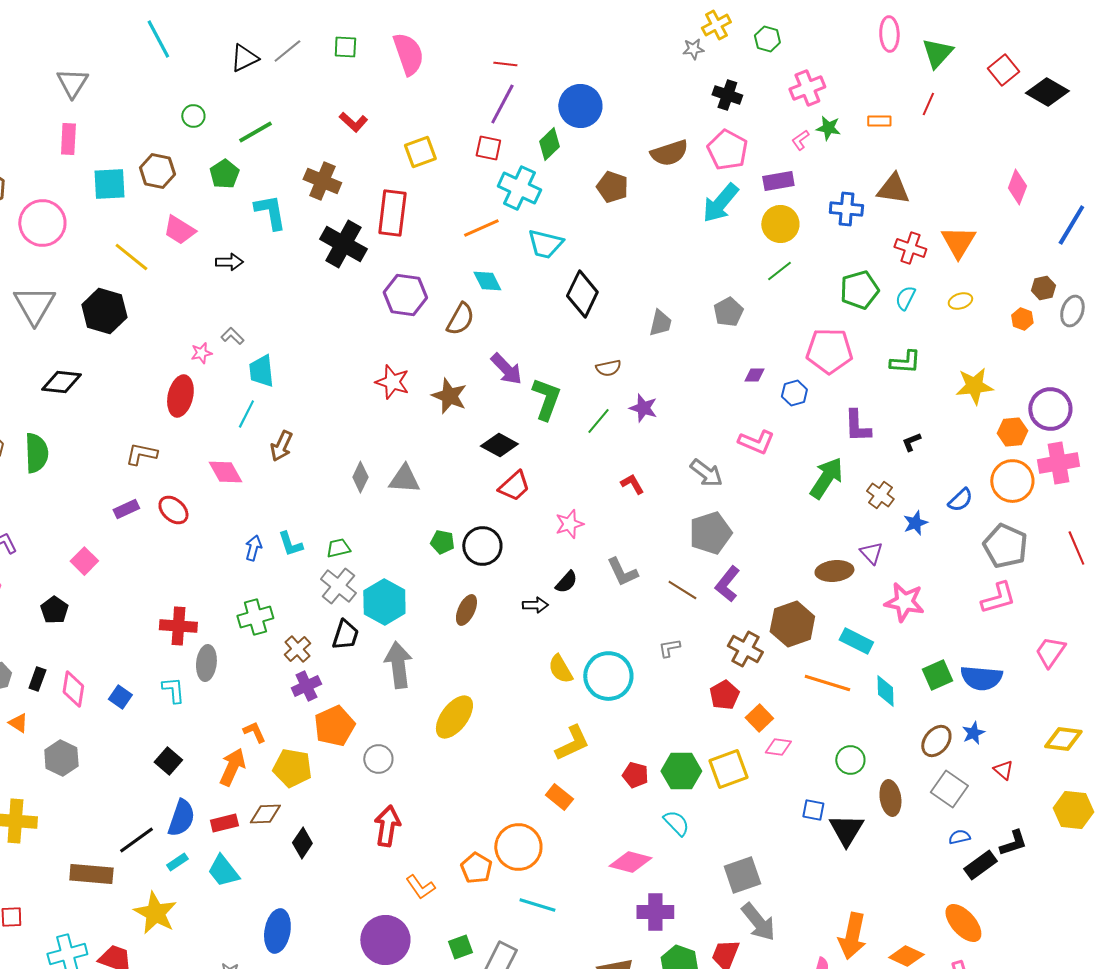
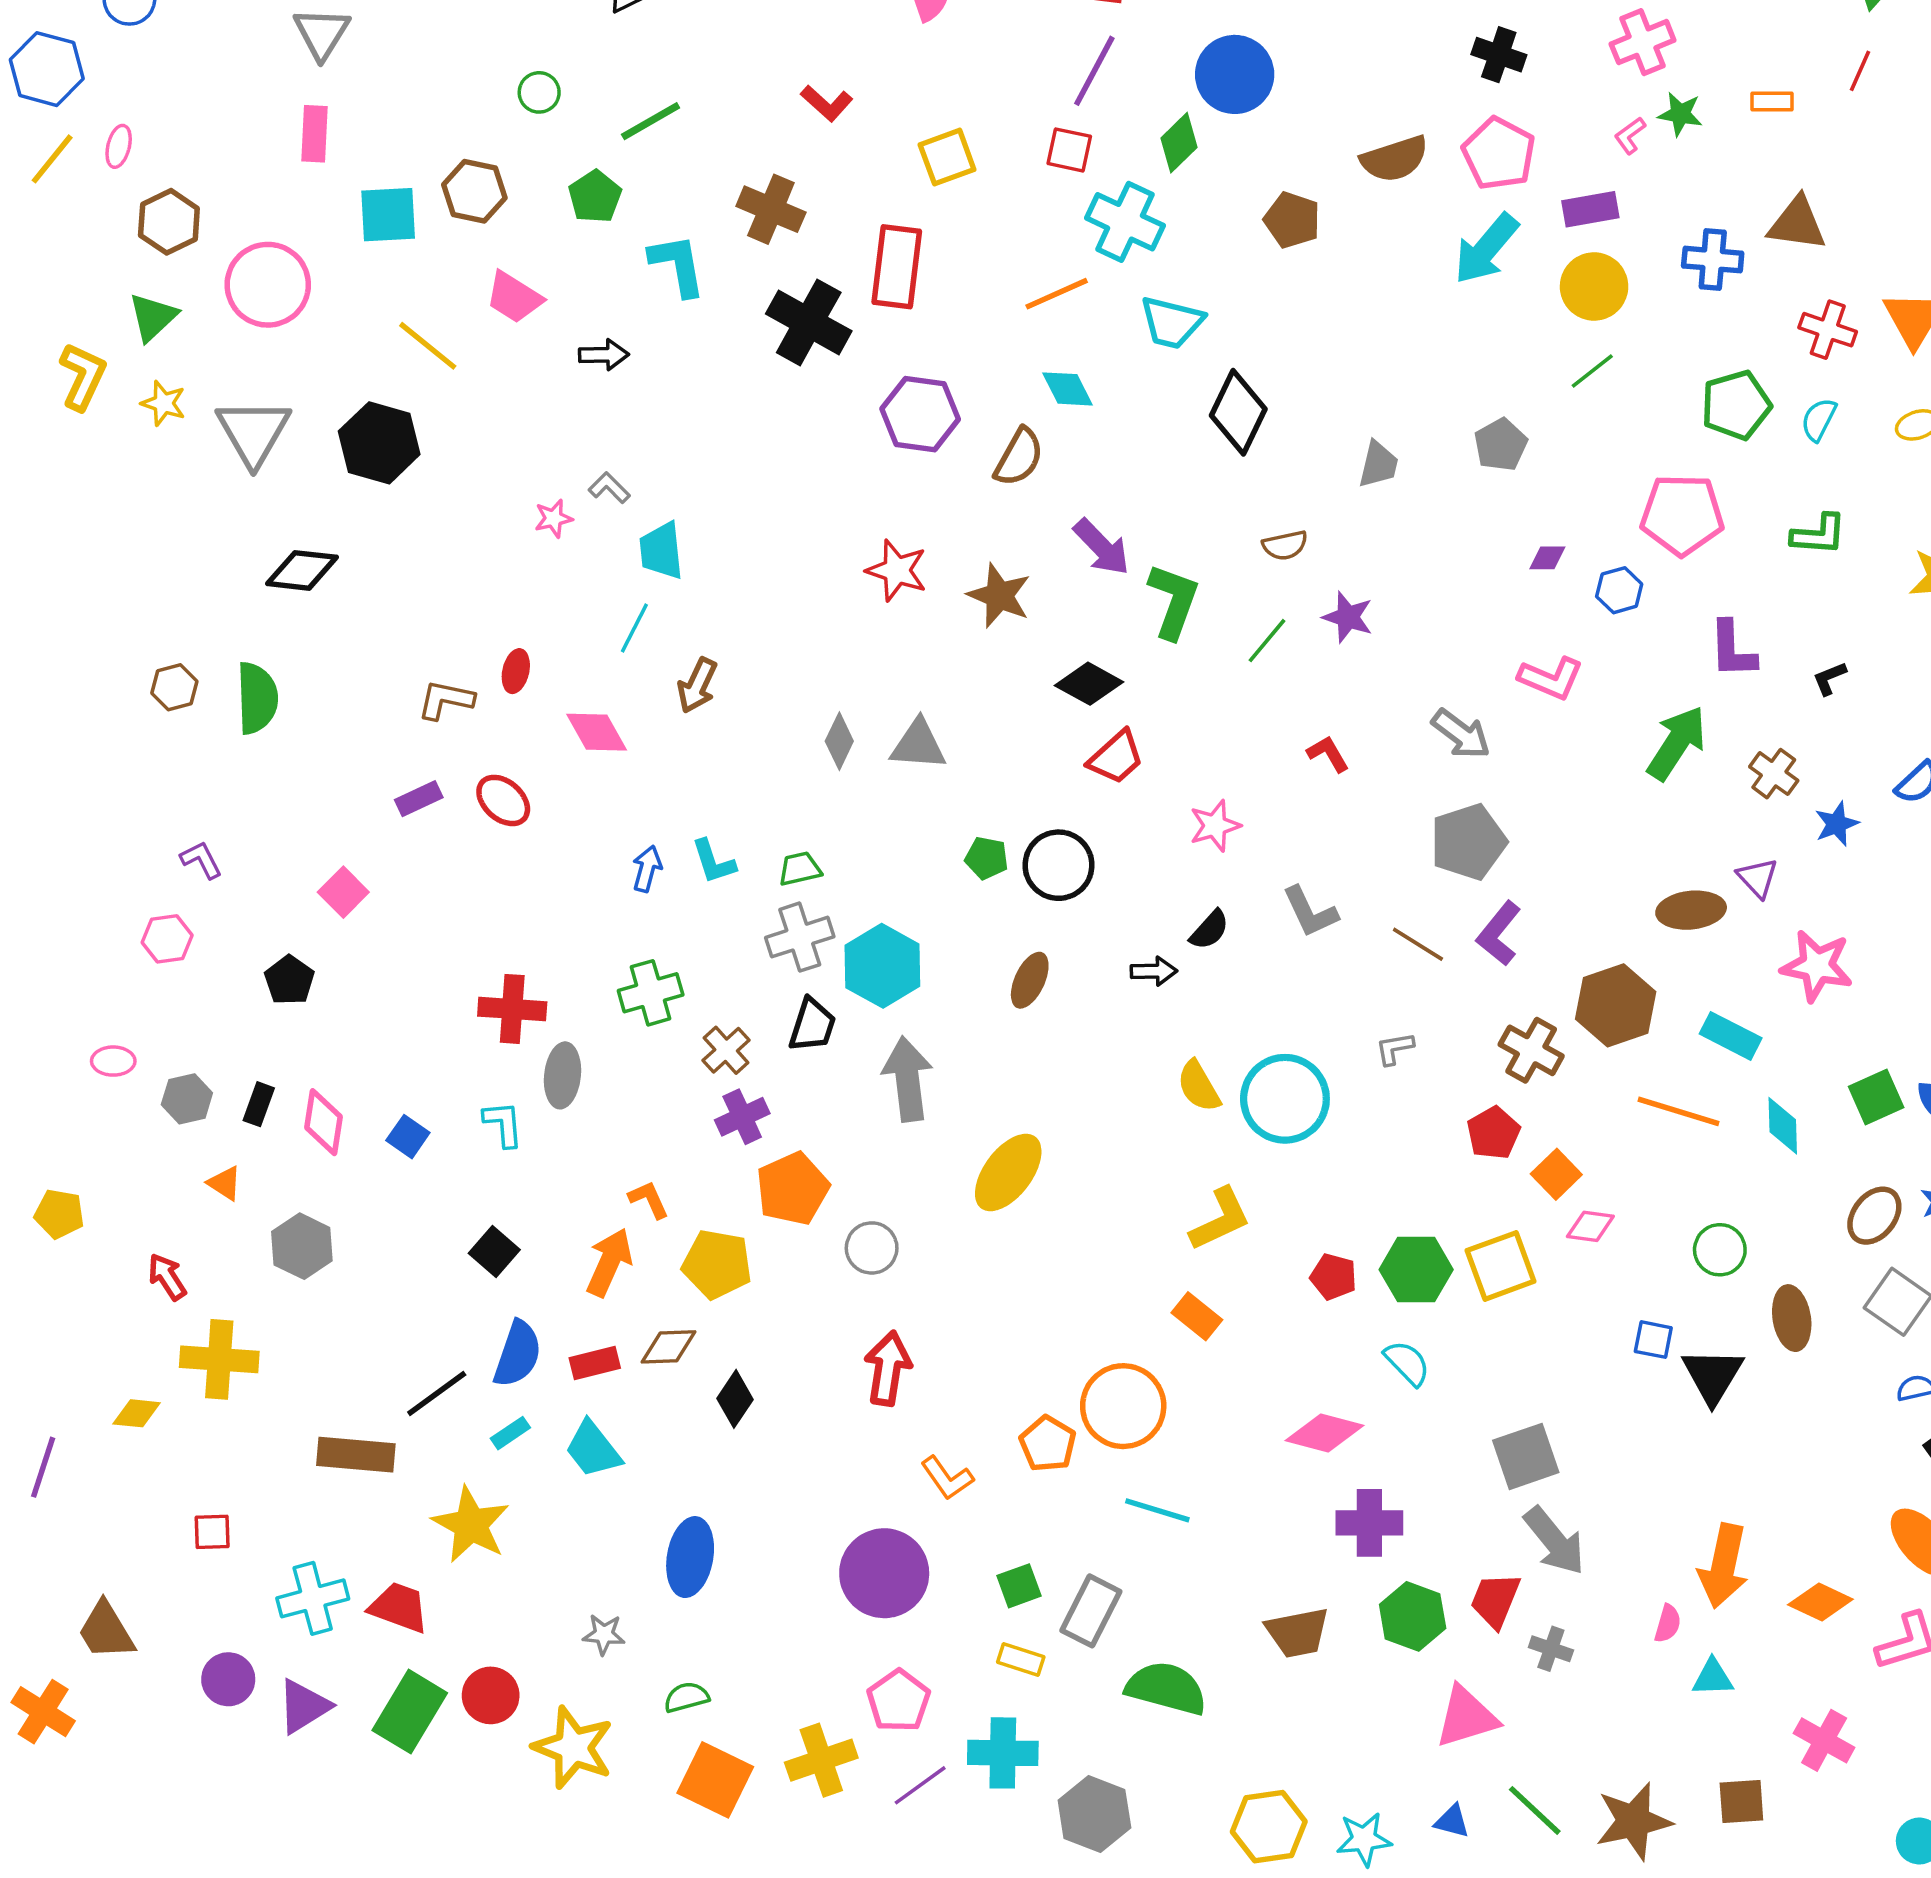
red ellipse: (180, 396) -> (516, 671), moved, size x0.6
gray cross: (338, 586) -> (800, 937), turned 33

